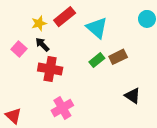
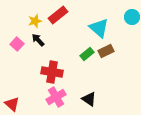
cyan triangle: (97, 28) -> (99, 28), moved
red cross: (50, 69) -> (52, 72), moved
black triangle: (132, 96) -> (89, 99), moved

